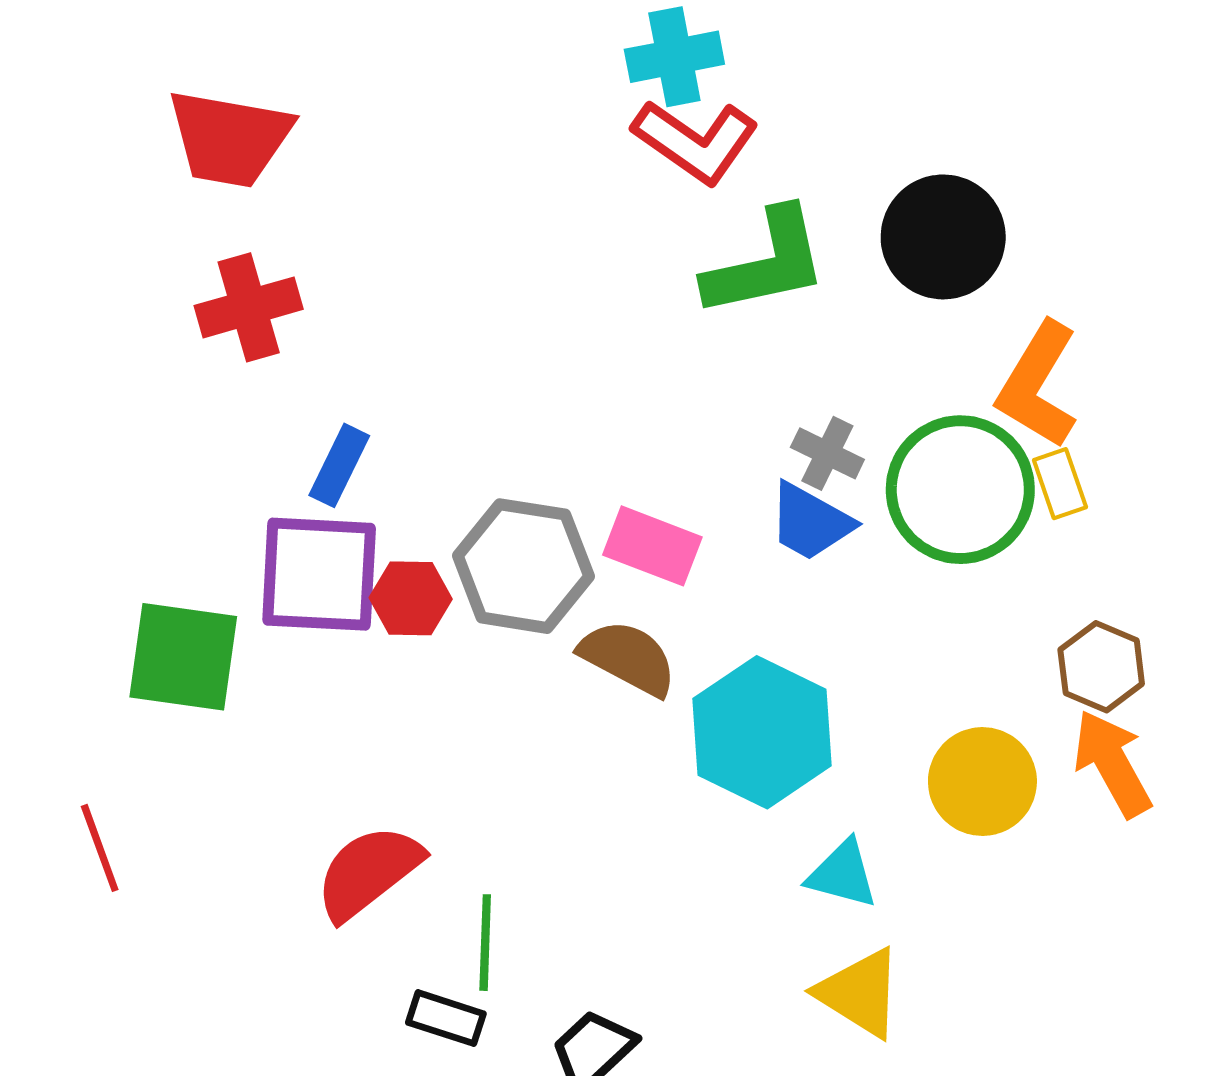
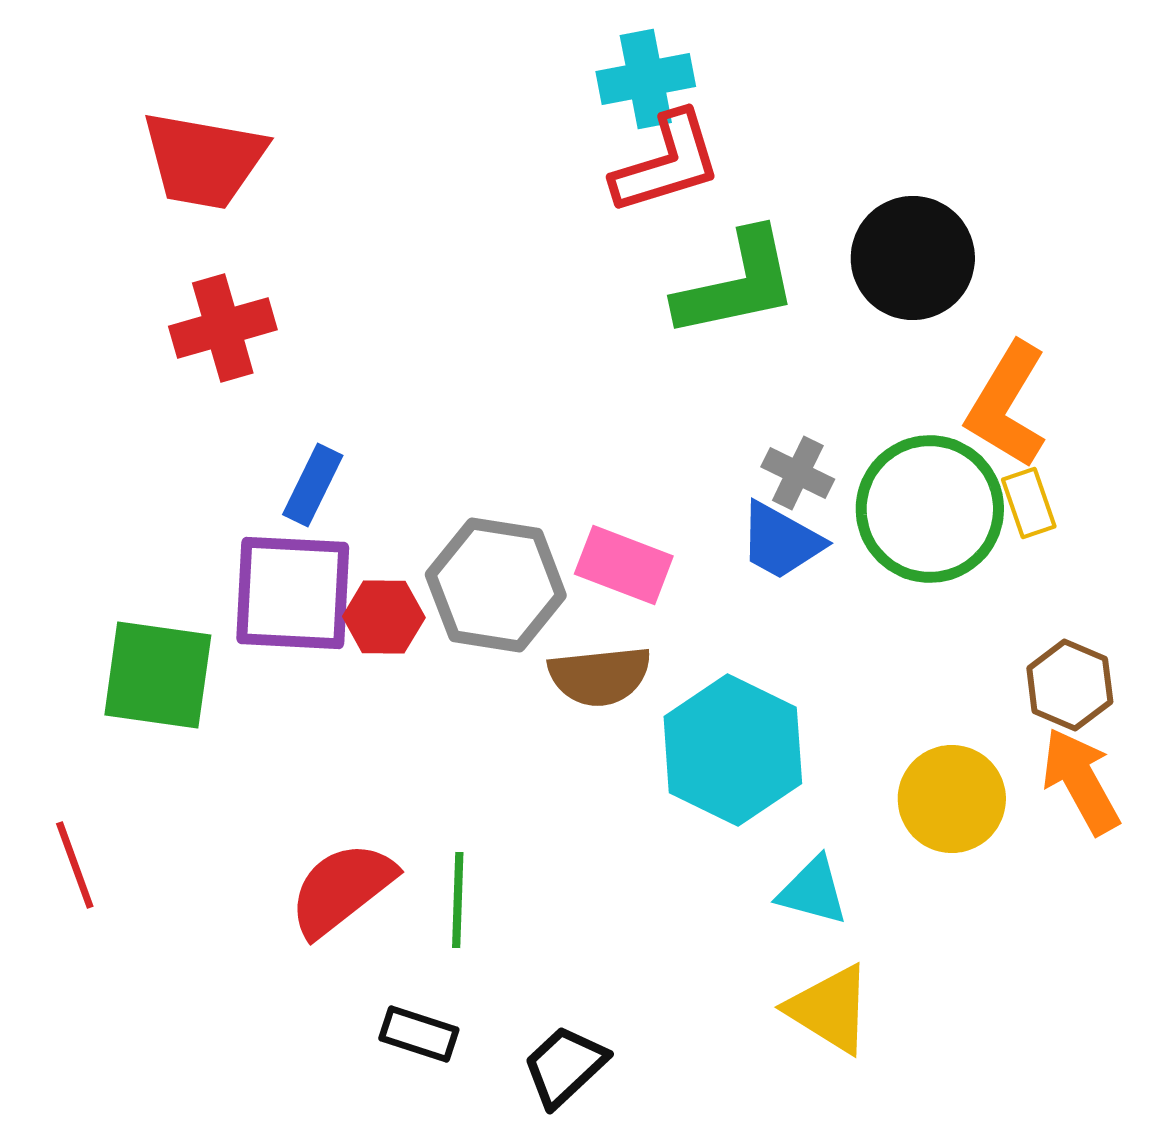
red L-shape: (696, 141) -> (667, 163), turned -52
brown semicircle: (628, 658) -> (600, 676), turned 146
green line: (485, 943) -> (458, 900), moved

